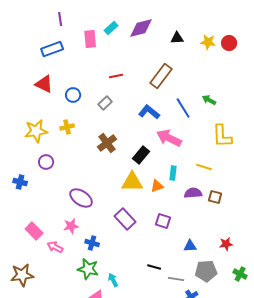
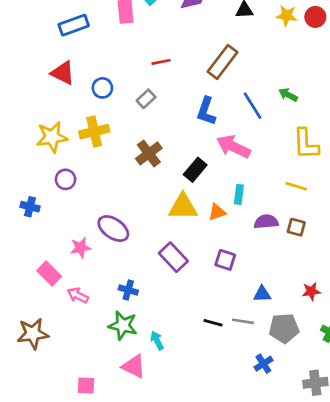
blue L-shape: (149, 112) -> (206, 111), turned -110
yellow cross: (67, 127) -> (94, 132), size x1.5
yellow line: (204, 167) -> (296, 186), moved
pink star: (71, 226) -> (81, 248), moved
gray line: (176, 279) -> (243, 321), moved

